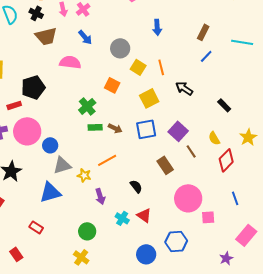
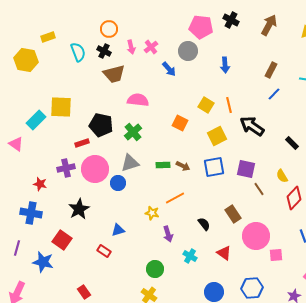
blue arrow: (85, 37) -> (169, 69), moved
gray circle: (120, 48) -> (188, 51), moved
black pentagon: (33, 87) -> (101, 125), turned 30
black arrow: (184, 88) -> (252, 126), size x1.4
green cross: (87, 106) -> (133, 132), moved
purple square: (178, 131) -> (246, 169), turned -30
gray triangle: (62, 165) -> (130, 163), moved
brown rectangle: (165, 165) -> (233, 214), moved
blue triangle: (50, 192) -> (118, 230), size x0.6
red triangle: (144, 215) -> (224, 253), moved
red rectangle: (36, 227) -> (104, 251), moved
blue hexagon: (176, 241) -> (252, 288), moved

